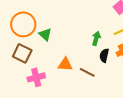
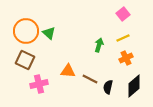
green triangle: (45, 34) -> (49, 33), moved
black semicircle: (104, 55) -> (108, 87), moved

